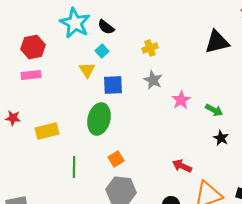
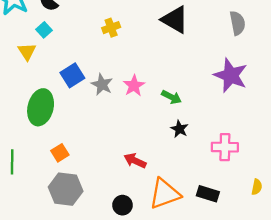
black triangle: (217, 42) -> (175, 20), turned 44
yellow cross: (150, 48) -> (111, 28), moved
gray star: (153, 80) -> (102, 85), moved
blue square: (113, 85) -> (72, 75), moved, turned -30

